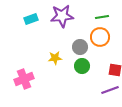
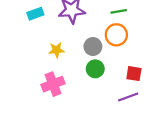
yellow star: (55, 58) -> (57, 50), moved
pink cross: (24, 79) -> (53, 84), moved

